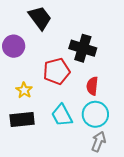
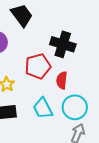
red semicircle: (92, 86) -> (62, 80), moved

